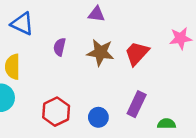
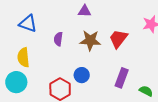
blue circle: (98, 117) -> (82, 75), moved
green semicircle: (167, 124) -> (146, 91), turned 32

